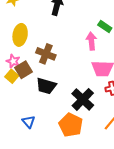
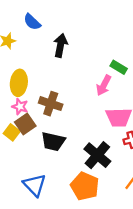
pink arrow: (91, 41) -> (104, 85), turned -144
pink star: (13, 61) -> (20, 107), moved
blue triangle: (29, 122) -> (35, 185), size x1.5

